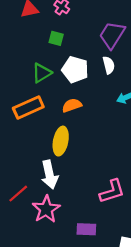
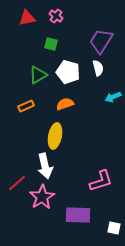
orange rectangle: (28, 108) -> (26, 106), size x0.6
purple rectangle: (86, 229) -> (78, 215), size x1.4

